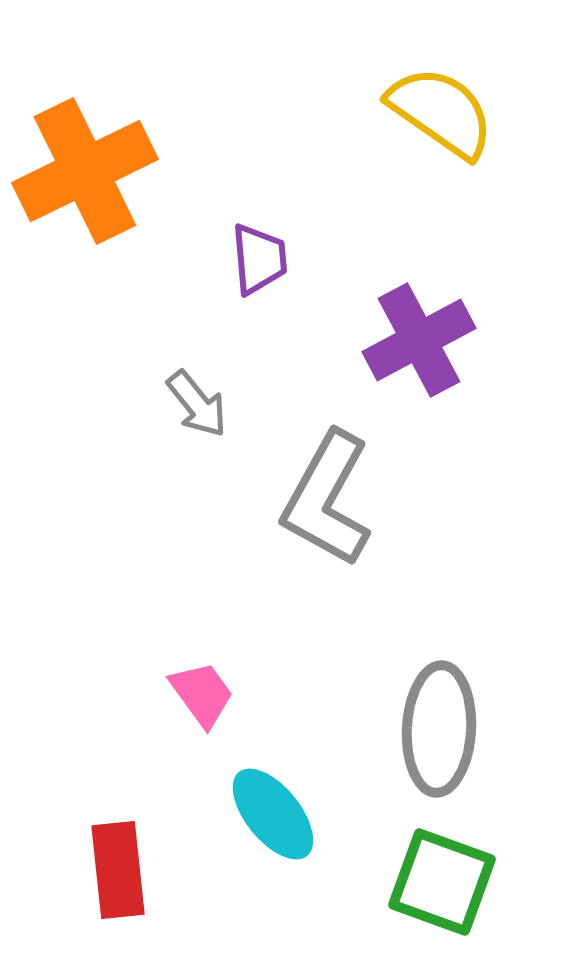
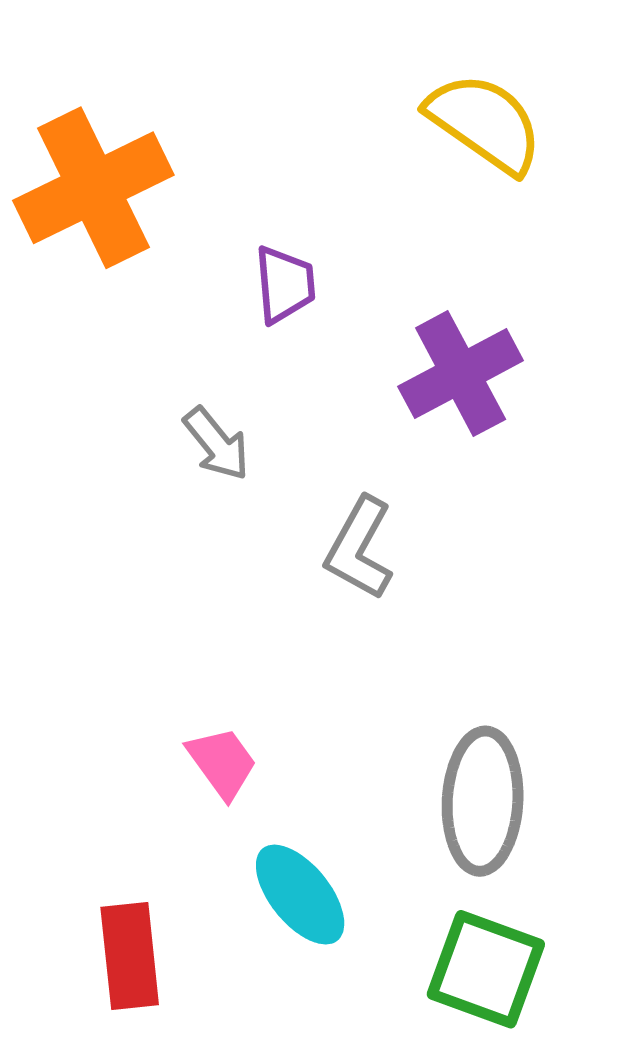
gray L-shape: (327, 499) -> (359, 548), size x0.7

